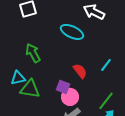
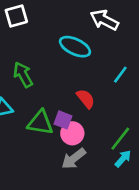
cyan line: (106, 65) -> (120, 75), moved
green triangle: (30, 89) -> (40, 123), moved

